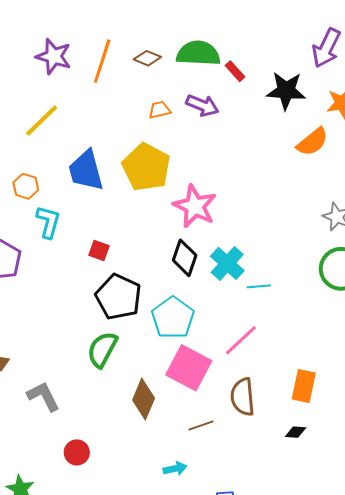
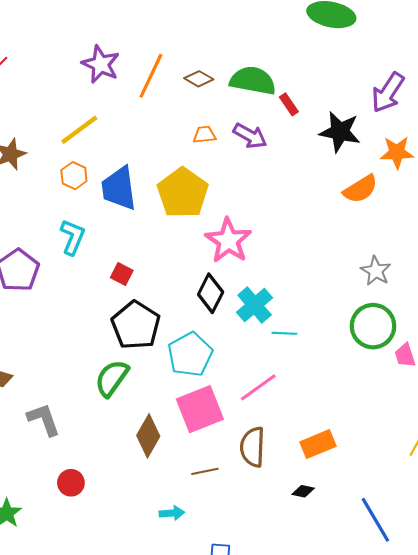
orange hexagon: (26, 186) -> (74, 176), moved
pink square: (189, 368) -> (200, 409), turned 33
orange rectangle: (304, 386) -> (318, 444), turned 48

